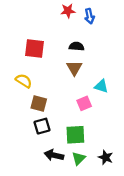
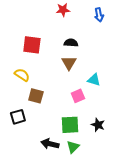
blue arrow: (89, 16) -> (99, 15), moved
black square: (42, 126) -> (18, 117), moved
black star: (106, 157) -> (98, 125), moved

